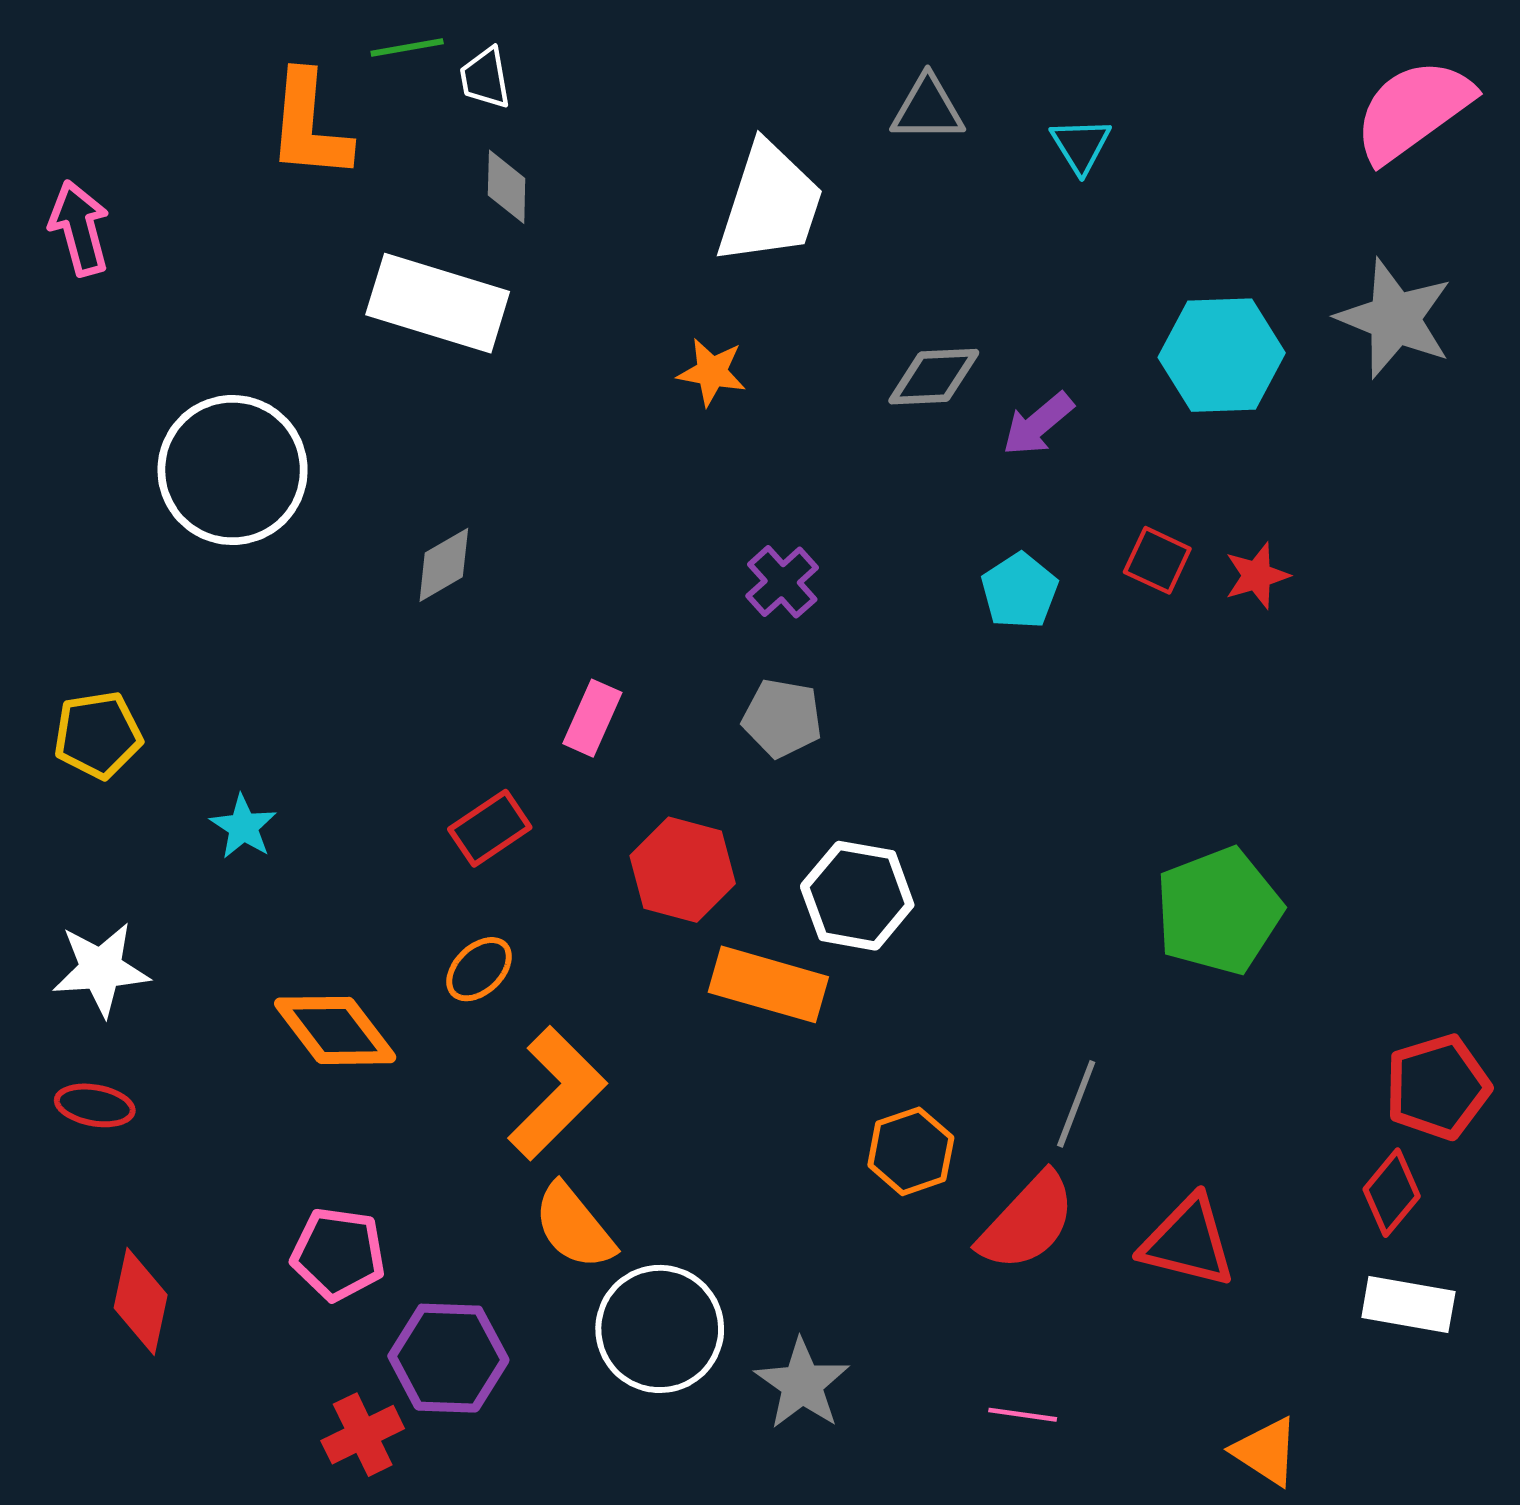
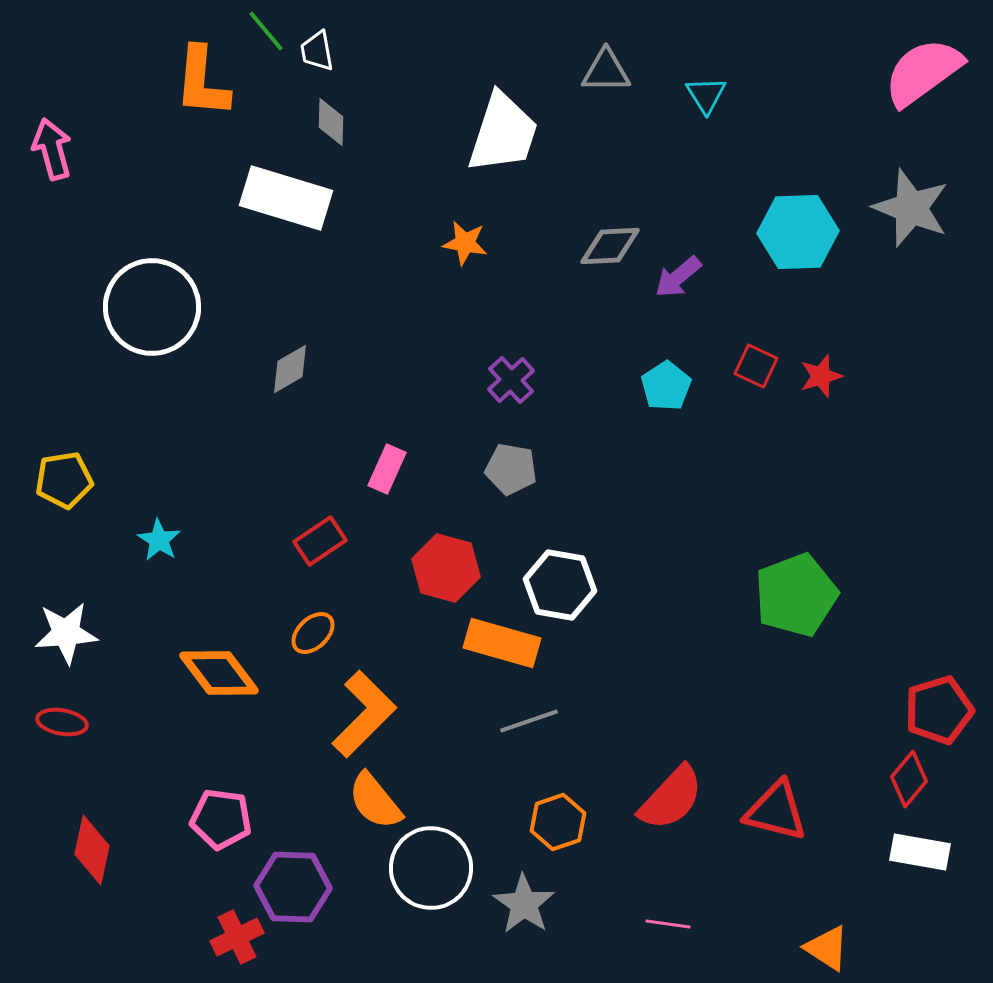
green line: (407, 47) -> (266, 31), turned 60
gray line: (1076, 1104) -> (529, 721), moved, turned 50
orange hexagon: (911, 1151) -> (558, 822), moved

